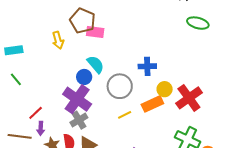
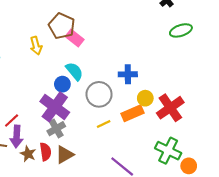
green ellipse: (198, 23) -> (181, 30), turned -35
pink rectangle: (95, 32) -> (75, 38), turned 30
purple arrow: (41, 128) -> (17, 136), size x1.5

